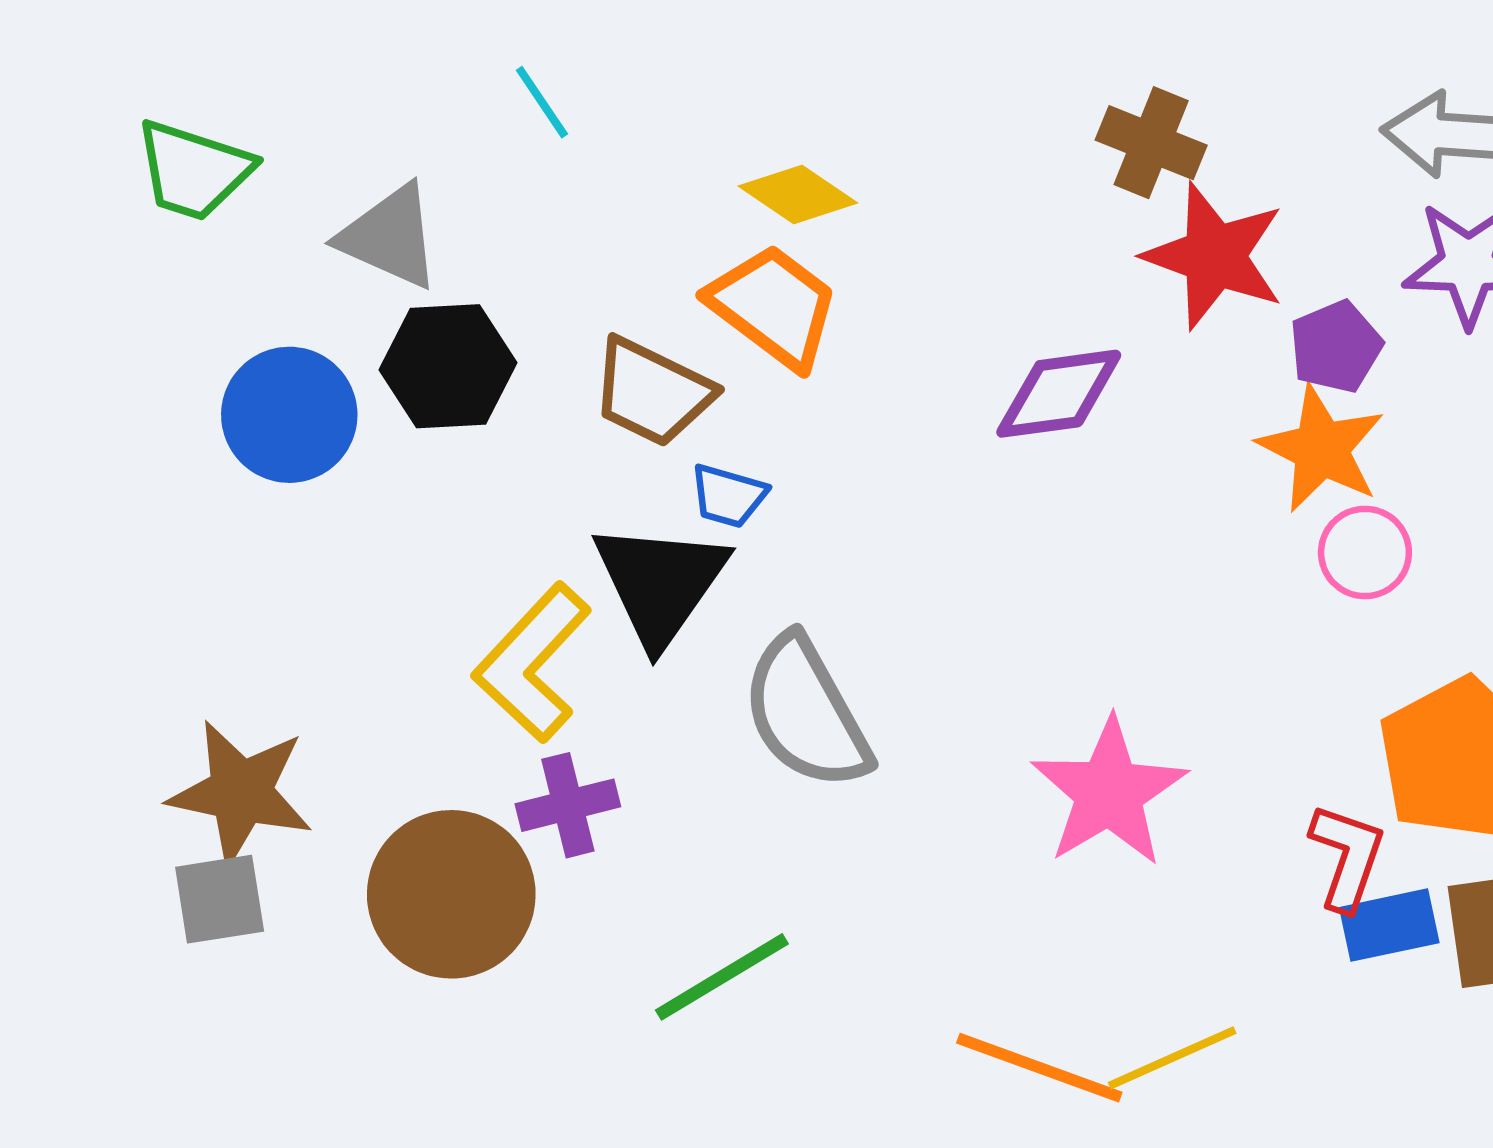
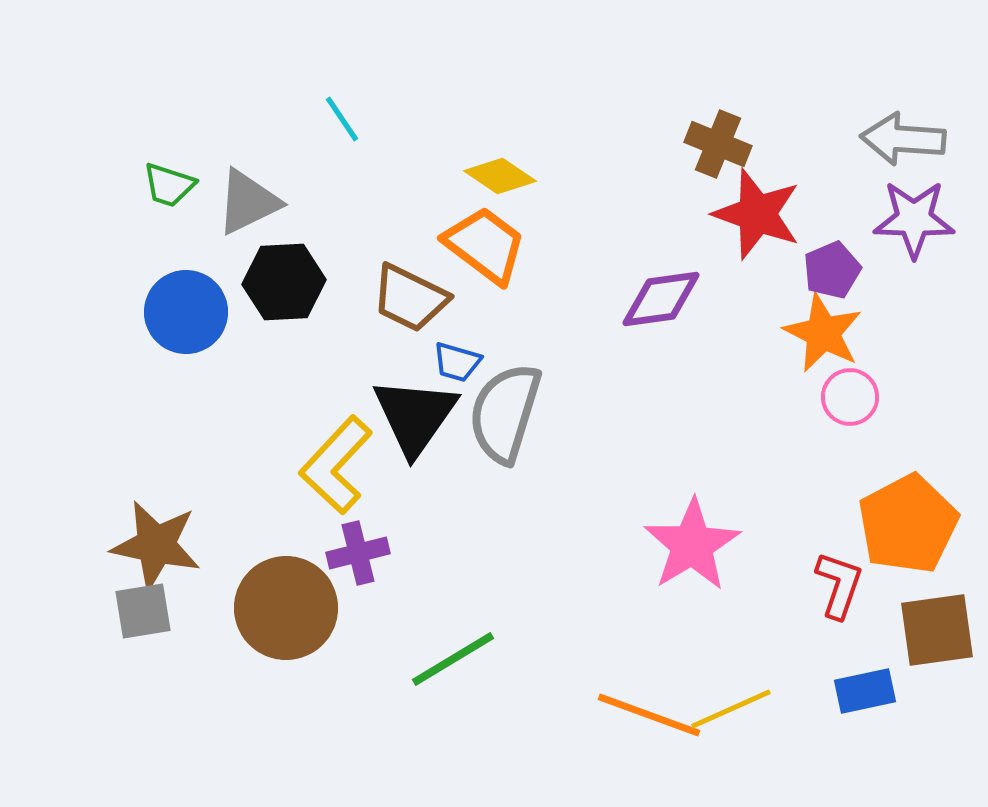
green trapezoid: (194, 170) -> (169, 185), moved, size x0.7
gray triangle: (390, 237) -> (248, 202), turned -50
gray semicircle: (806, 713) -> (505, 413), moved, turned 46
blue rectangle: (1389, 925) -> (865, 691), moved

